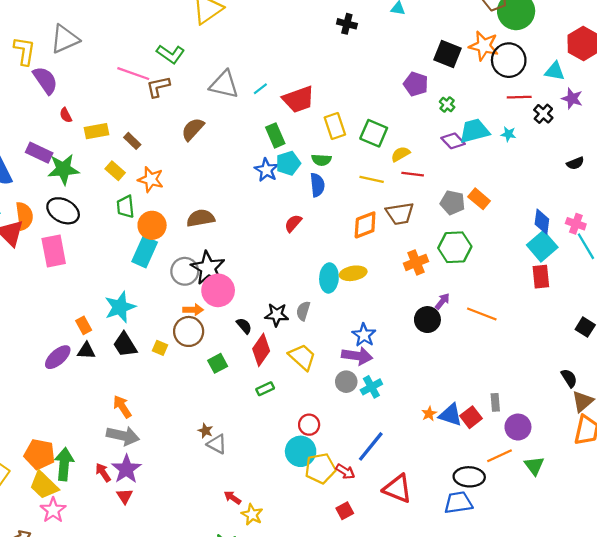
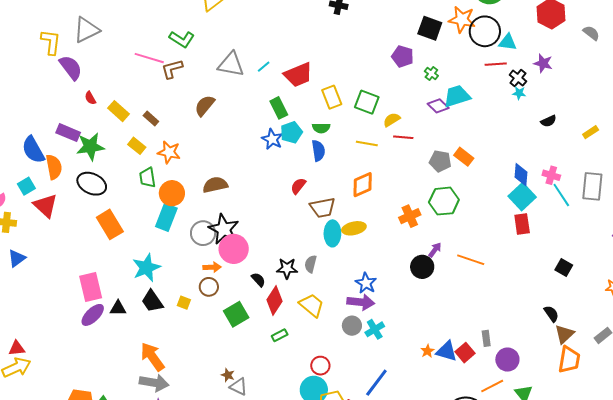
cyan triangle: (555, 71) -> (508, 42), moved
yellow rectangle: (96, 131) -> (119, 111), turned 55
cyan star: (508, 134) -> (519, 93), moved
brown trapezoid: (400, 214) -> (323, 208), moved
orange semicircle: (24, 216) -> (54, 167), moved
pink rectangle: (54, 251) -> (91, 287), moved
orange rectangle: (84, 325) -> (110, 224), moved, size x1.8
brown circle: (189, 331) -> (209, 287), size x0.7
green square: (218, 363) -> (236, 314), size x1.4
orange arrow: (122, 407) -> (152, 357), size x1.4

